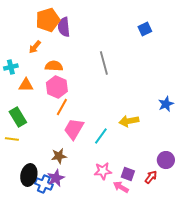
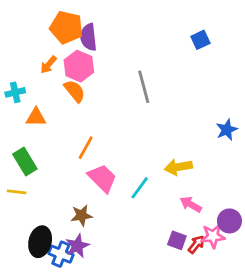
orange pentagon: (48, 20) -> (66, 27), turned 30
orange semicircle: (54, 66) -> (75, 91), turned 48
pink hexagon: (57, 87) -> (79, 66), moved
blue star: (166, 104) -> (227, 130), moved
pink trapezoid: (74, 129) -> (102, 178), turned 105
pink star: (103, 171) -> (213, 236), moved
red arrow: (151, 177) -> (196, 244), moved
pink arrow: (121, 187) -> (191, 204), moved

